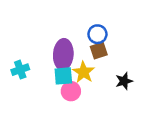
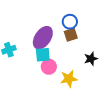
purple ellipse: (63, 54) -> (43, 38), turned 30
yellow star: (84, 72) -> (69, 79), moved, turned 30

